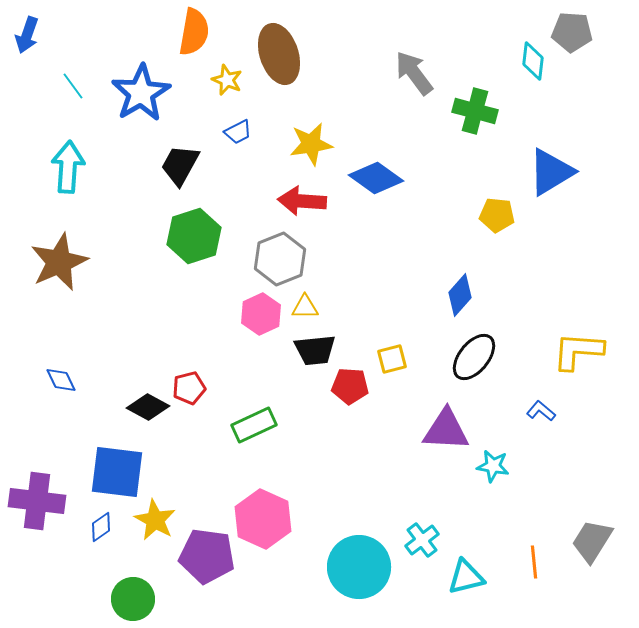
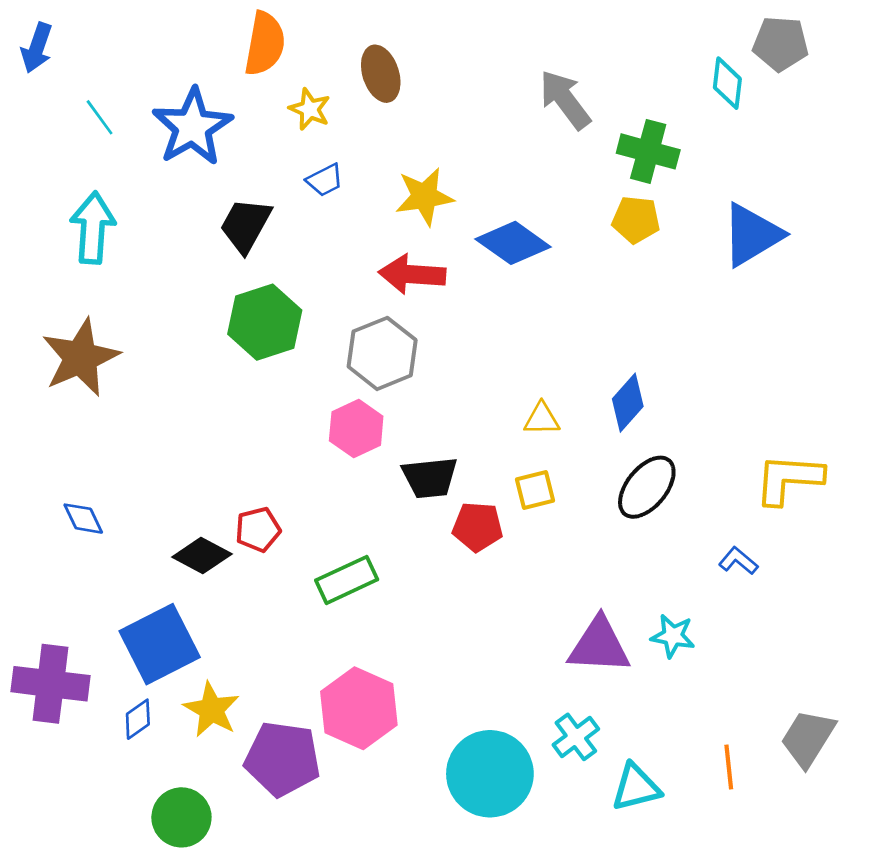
brown ellipse: (279, 54) -> (381, 74), size x0.7
yellow pentagon: (497, 215) -> (636, 220), moved
yellow triangle: (305, 307) -> (542, 419), moved
purple triangle: (446, 430) -> (599, 645), moved
blue square: (117, 472) -> (160, 644), turned -34

